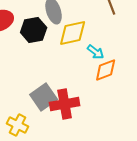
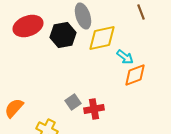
gray square: (44, 97) -> (73, 102), size x0.6
red cross: (65, 104) -> (94, 109), size x0.7

